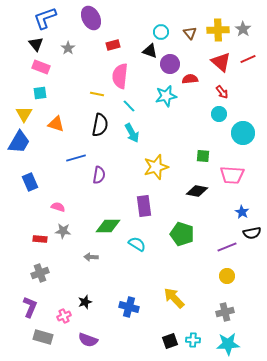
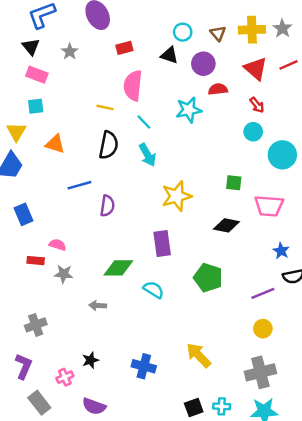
purple circle: (170, 64) -> (203, 64), moved
red rectangle: (40, 239) -> (36, 261), moved
gray cross: (225, 312) -> (260, 372), size x1.4
gray rectangle: (43, 337) -> (39, 403), turned 36

